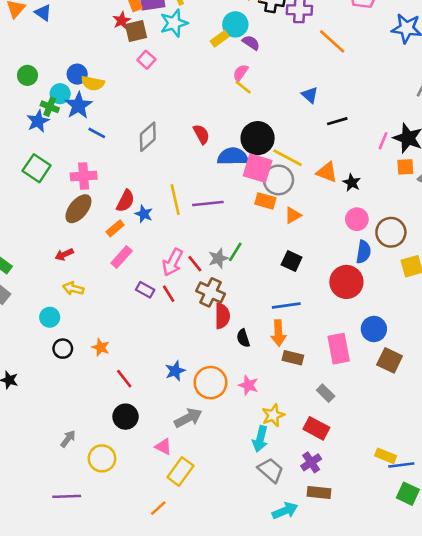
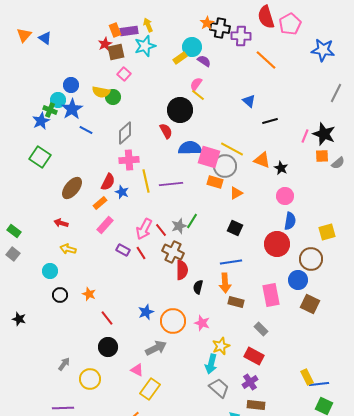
green circle: (27, 75) -> (113, 97), moved
yellow semicircle: (93, 83) -> (101, 92), moved
black circle: (258, 138) -> (180, 110), moved
pink cross: (84, 176) -> (129, 160), moved
brown circle: (391, 232) -> (311, 259), moved
red arrow: (64, 254) -> (61, 223), turned 40
black semicircle: (243, 338) -> (198, 287), turned 32
yellow rectangle: (386, 456) -> (307, 377), turned 42

